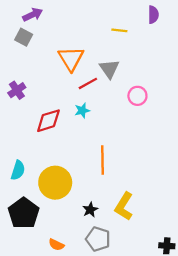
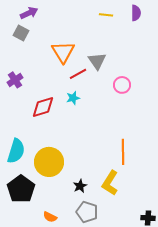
yellow line: (119, 30) -> (106, 15), moved
orange line: (103, 160) -> (123, 152), moved
cyan semicircle: (18, 170) -> (16, 151), size x1.4

